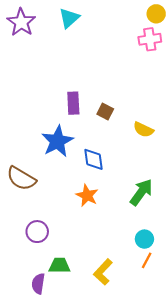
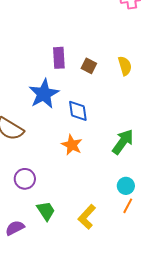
yellow semicircle: (143, 130) -> (125, 66), moved, turned -132
green trapezoid: (59, 266) -> (46, 211), turned 55
purple semicircle: (38, 284) -> (15, 228), moved, turned 54

